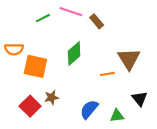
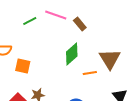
green diamond: (74, 53) -> (72, 54), moved
orange square: (35, 66) -> (23, 66), size x0.7

